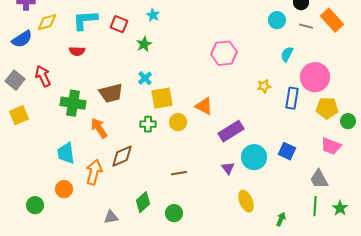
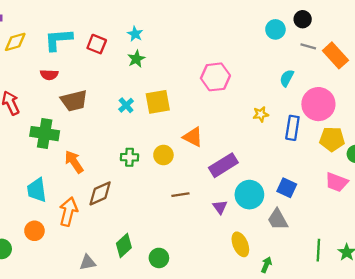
cyan circle: (277, 20) -> (275, 29), moved
orange rectangle: (332, 20) -> (335, 55), moved
green star: (144, 44) -> (136, 59), moved
brown trapezoid: (111, 93) -> (74, 101), moved
yellow square: (162, 98) -> (158, 102), moved
brown line: (179, 173) -> (180, 195), moved
gray trapezoid: (319, 179) -> (278, 219), moved
green arrow: (281, 219) -> (266, 265), moved

